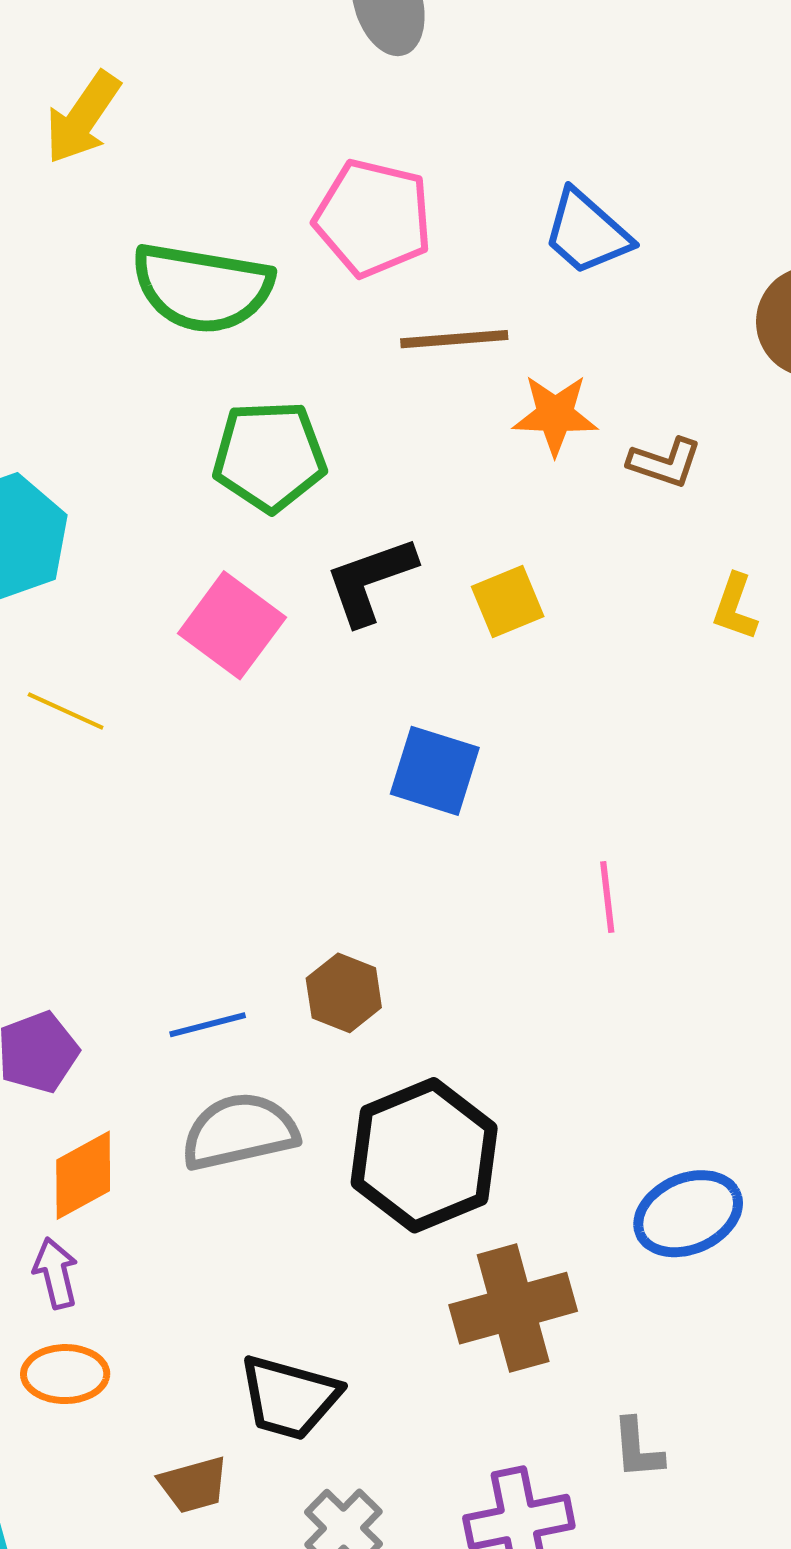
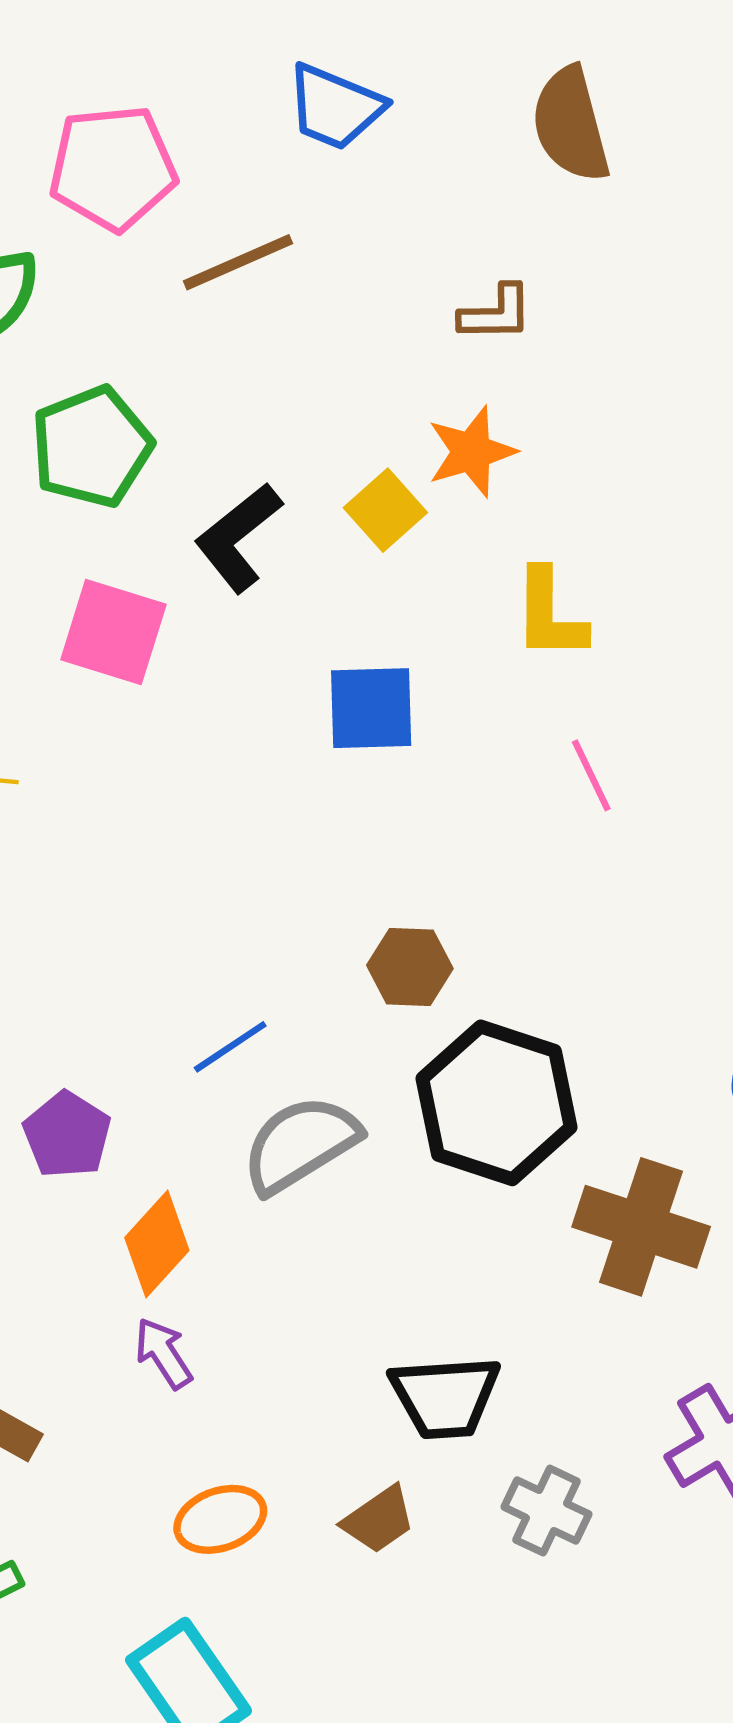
orange star: (555, 415) -> (471, 452), moved
yellow L-shape: (735, 607) -> (550, 614), moved, size x1.4
brown hexagon: (344, 993) -> (410, 967), moved
brown cross: (513, 1308) -> (641, 1227), turned -37
orange ellipse: (65, 1374) -> (220, 1519), moved

